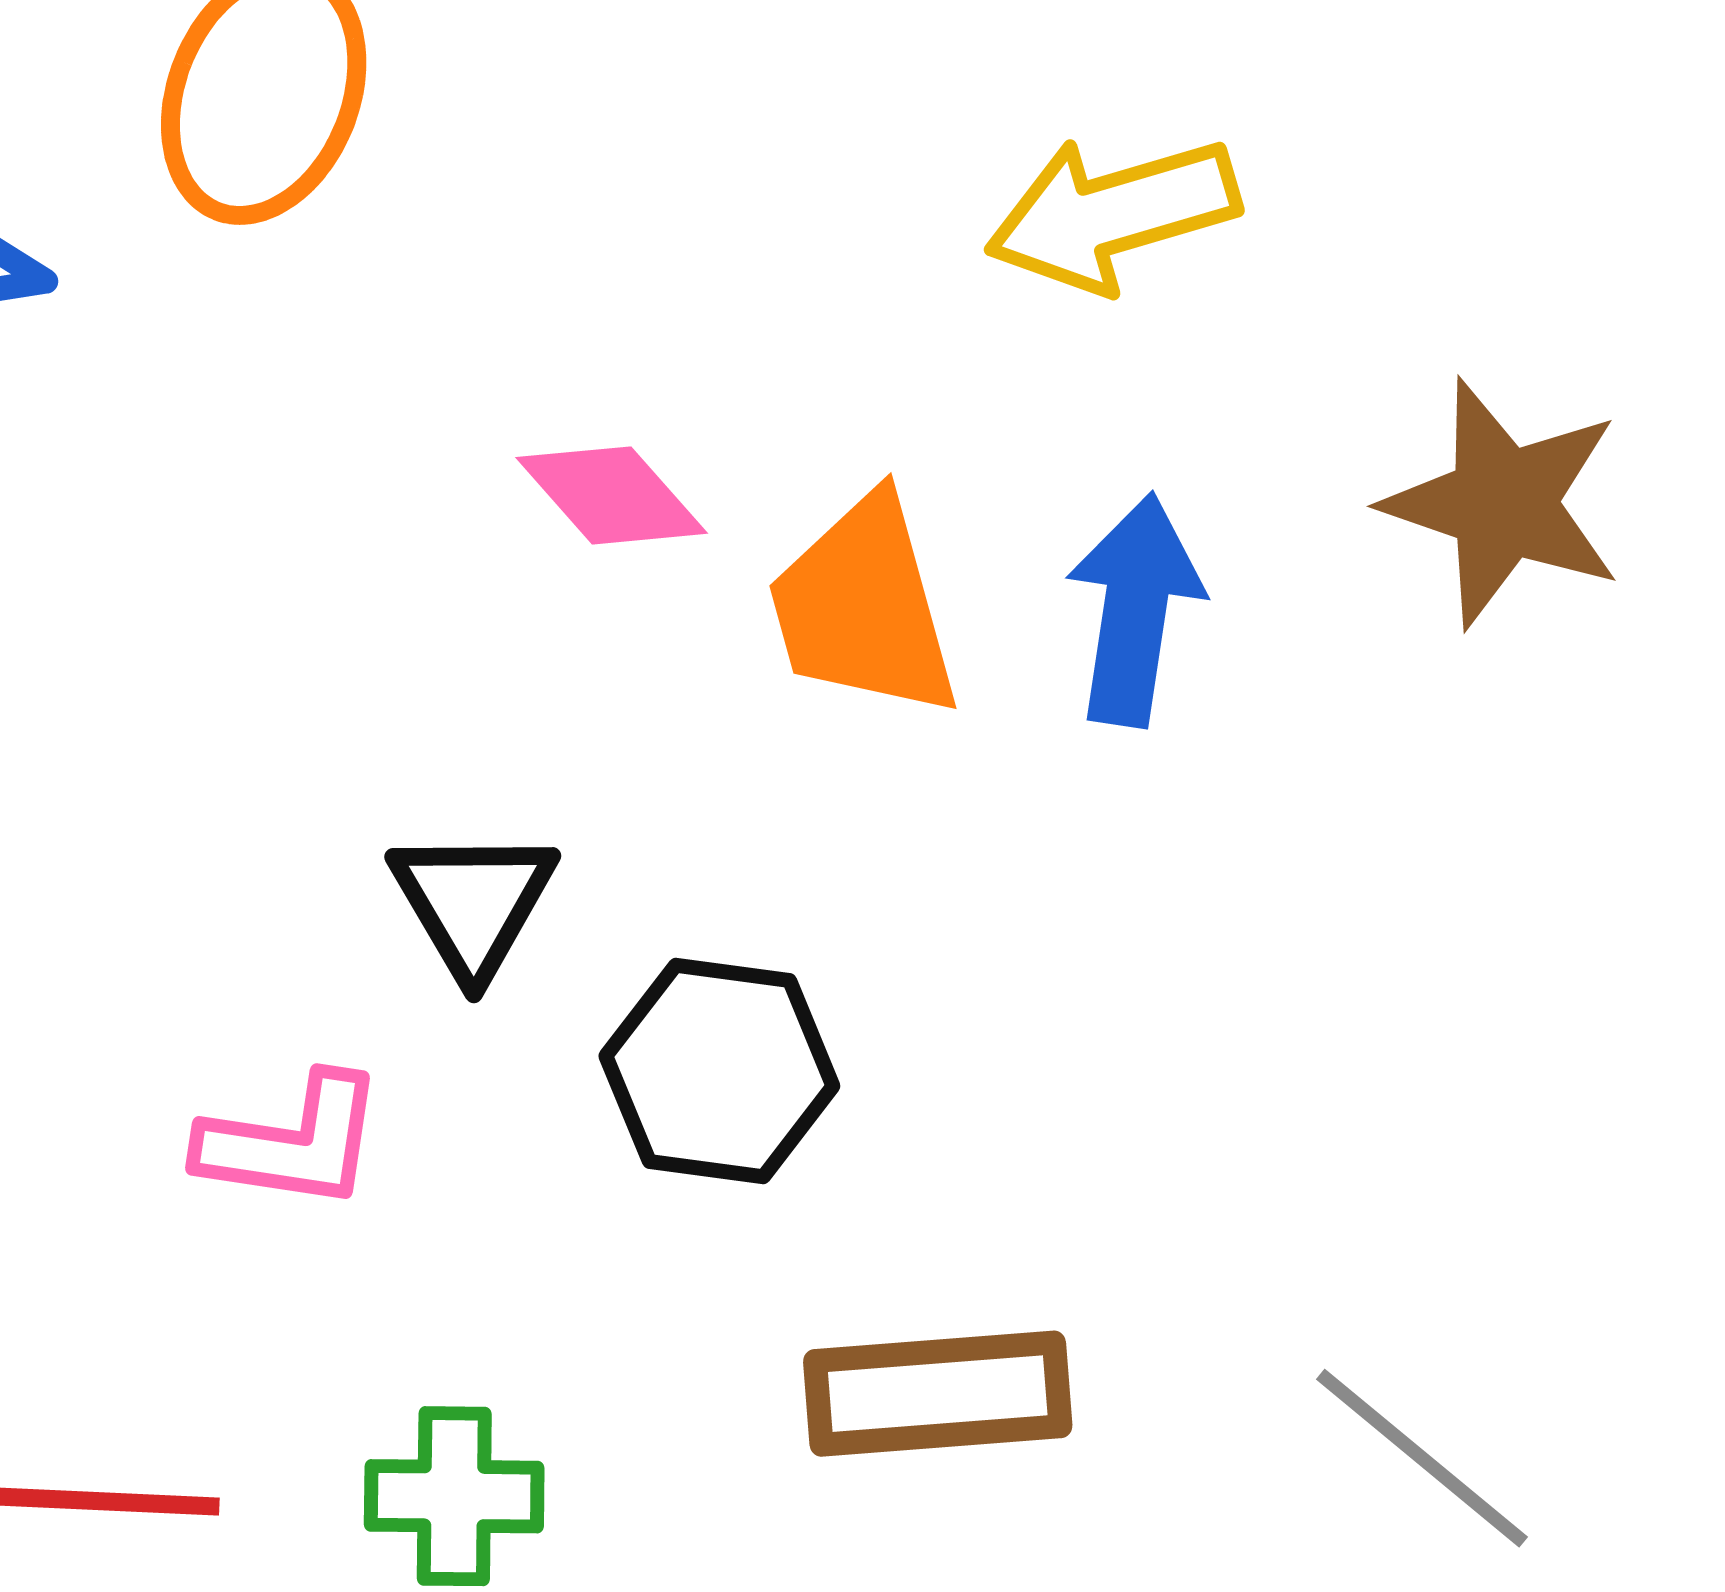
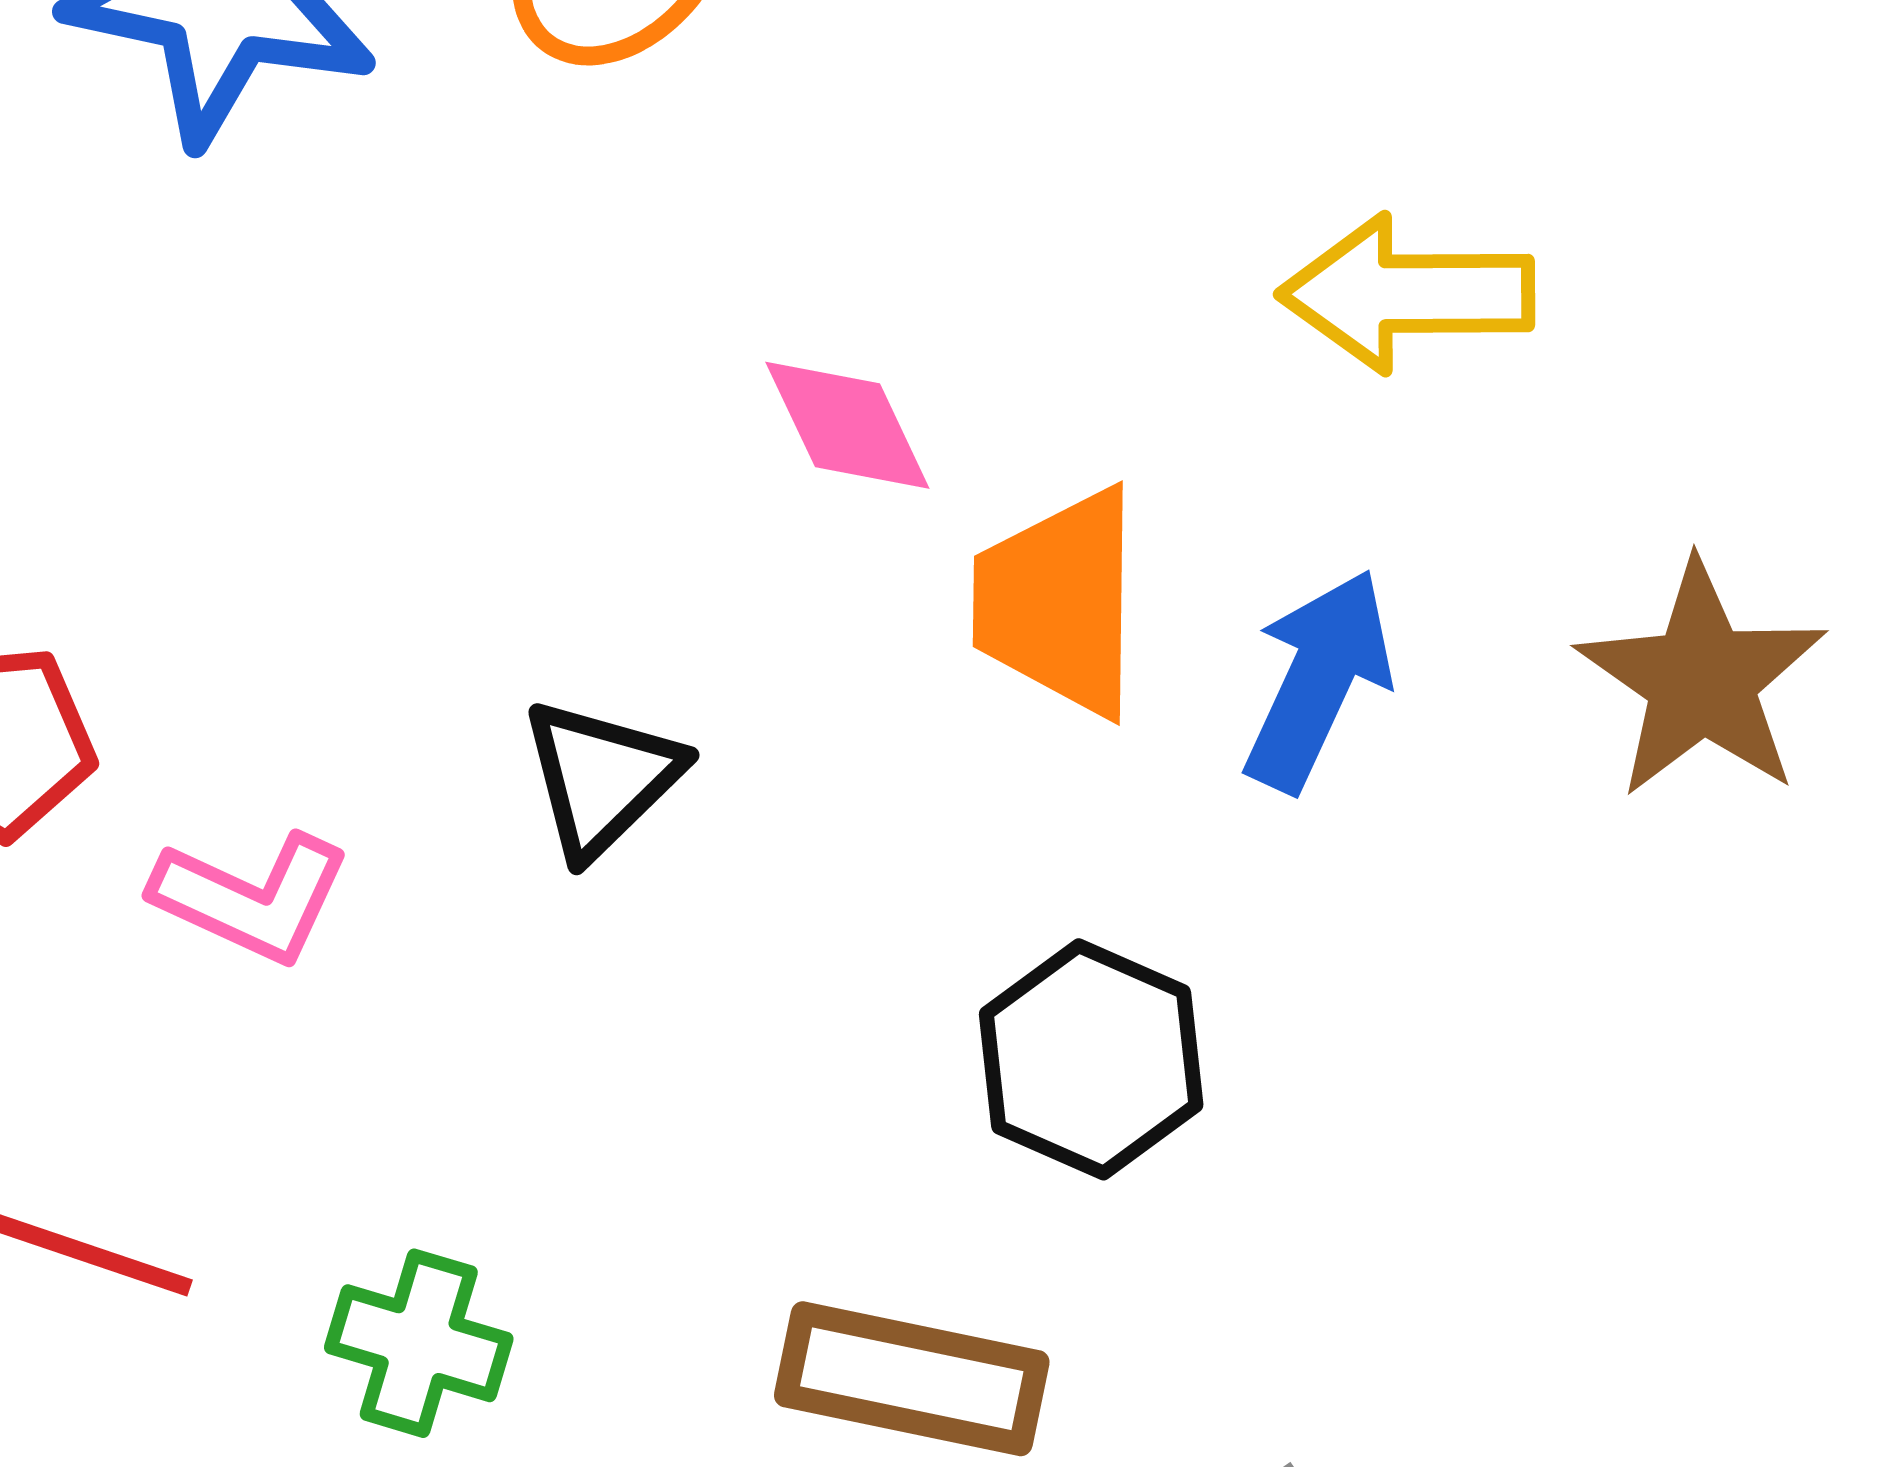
black hexagon: (719, 1071) -> (1091, 1059), moved
pink L-shape: (292, 1142) -> (251, 898), moved

